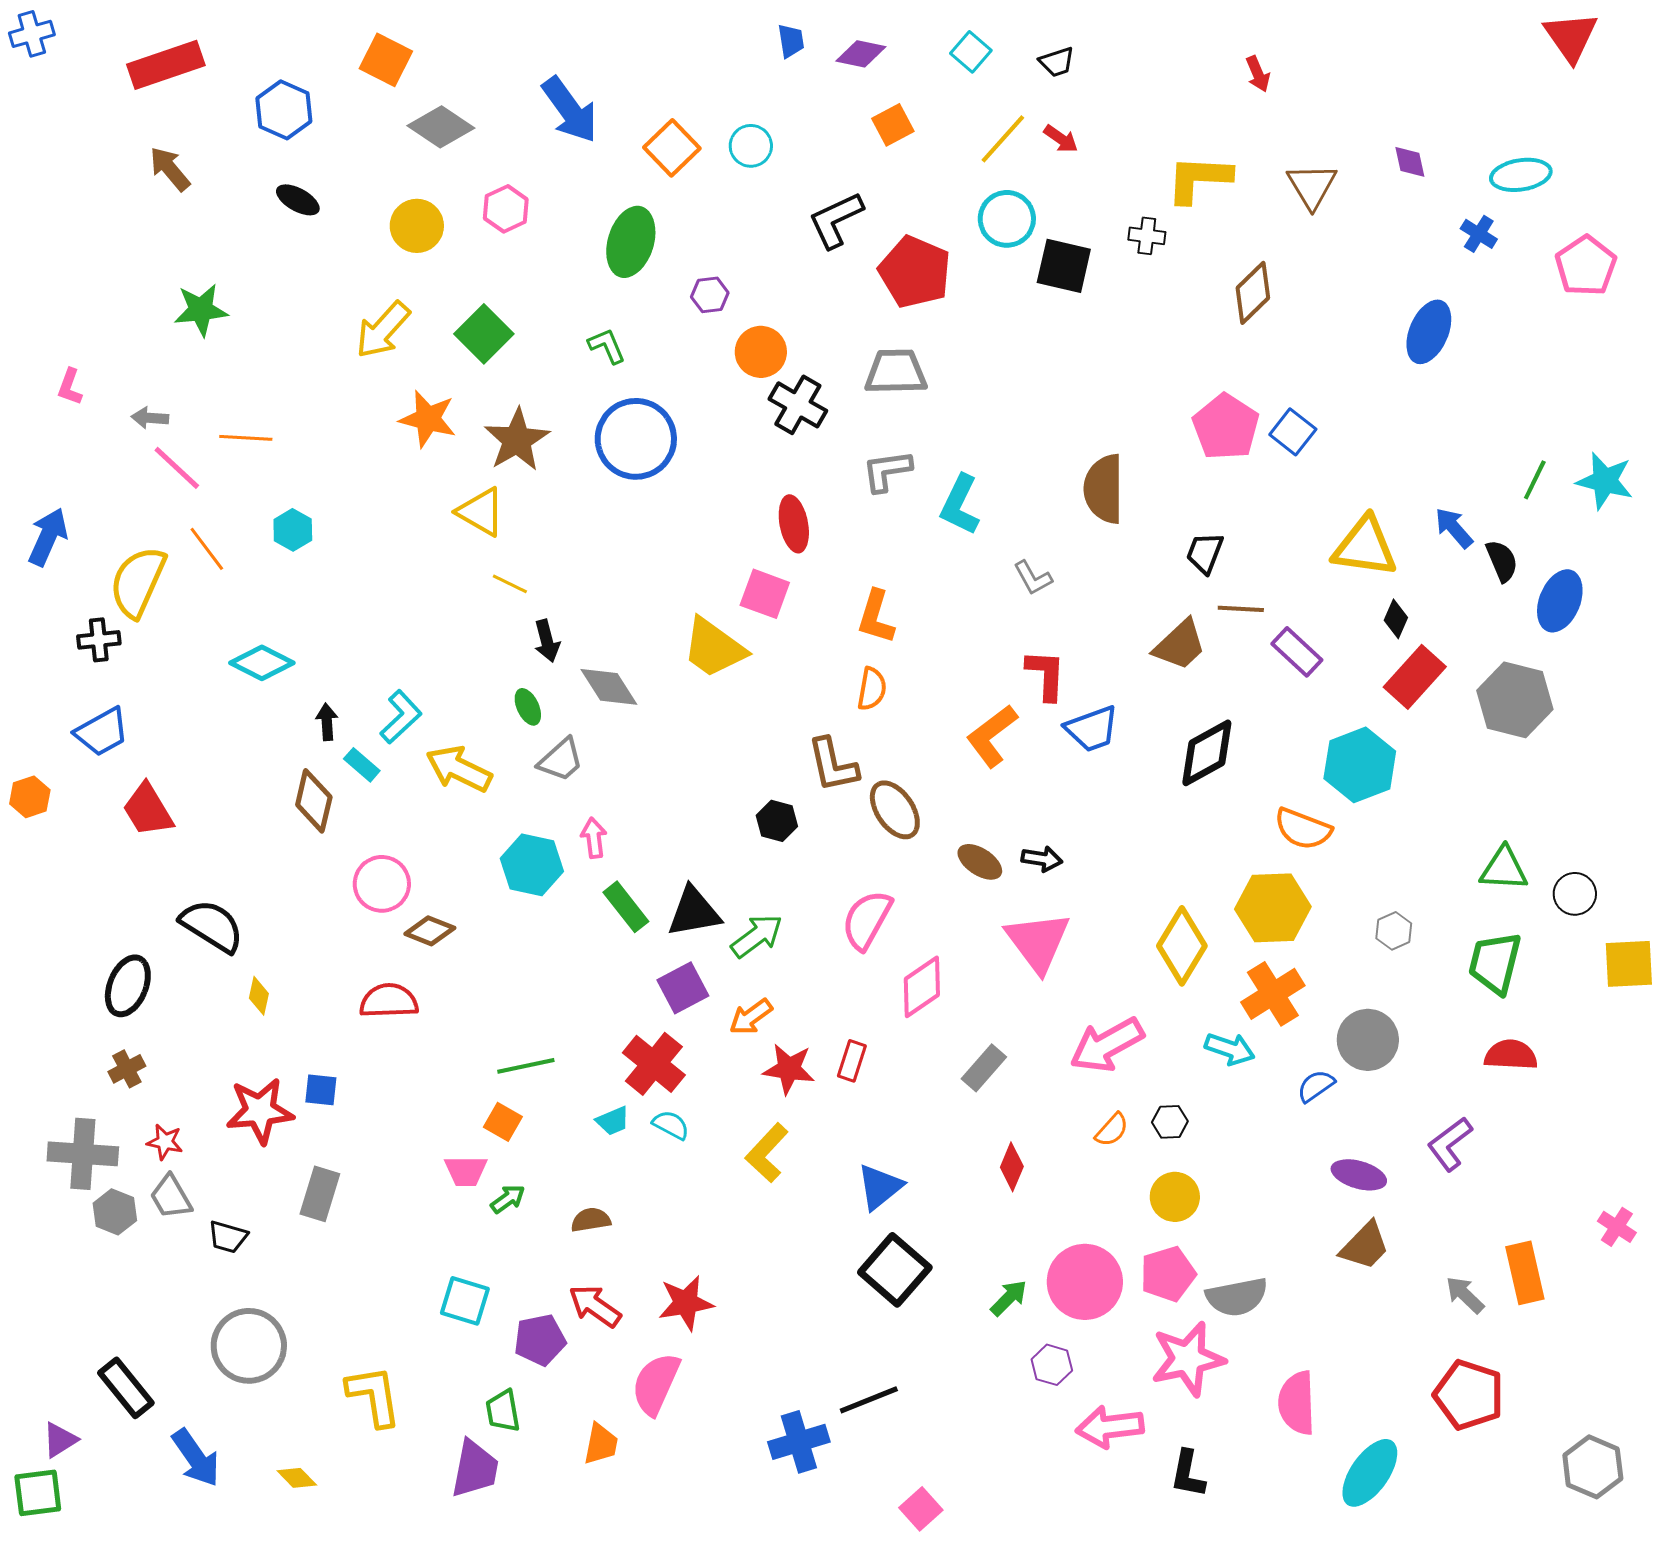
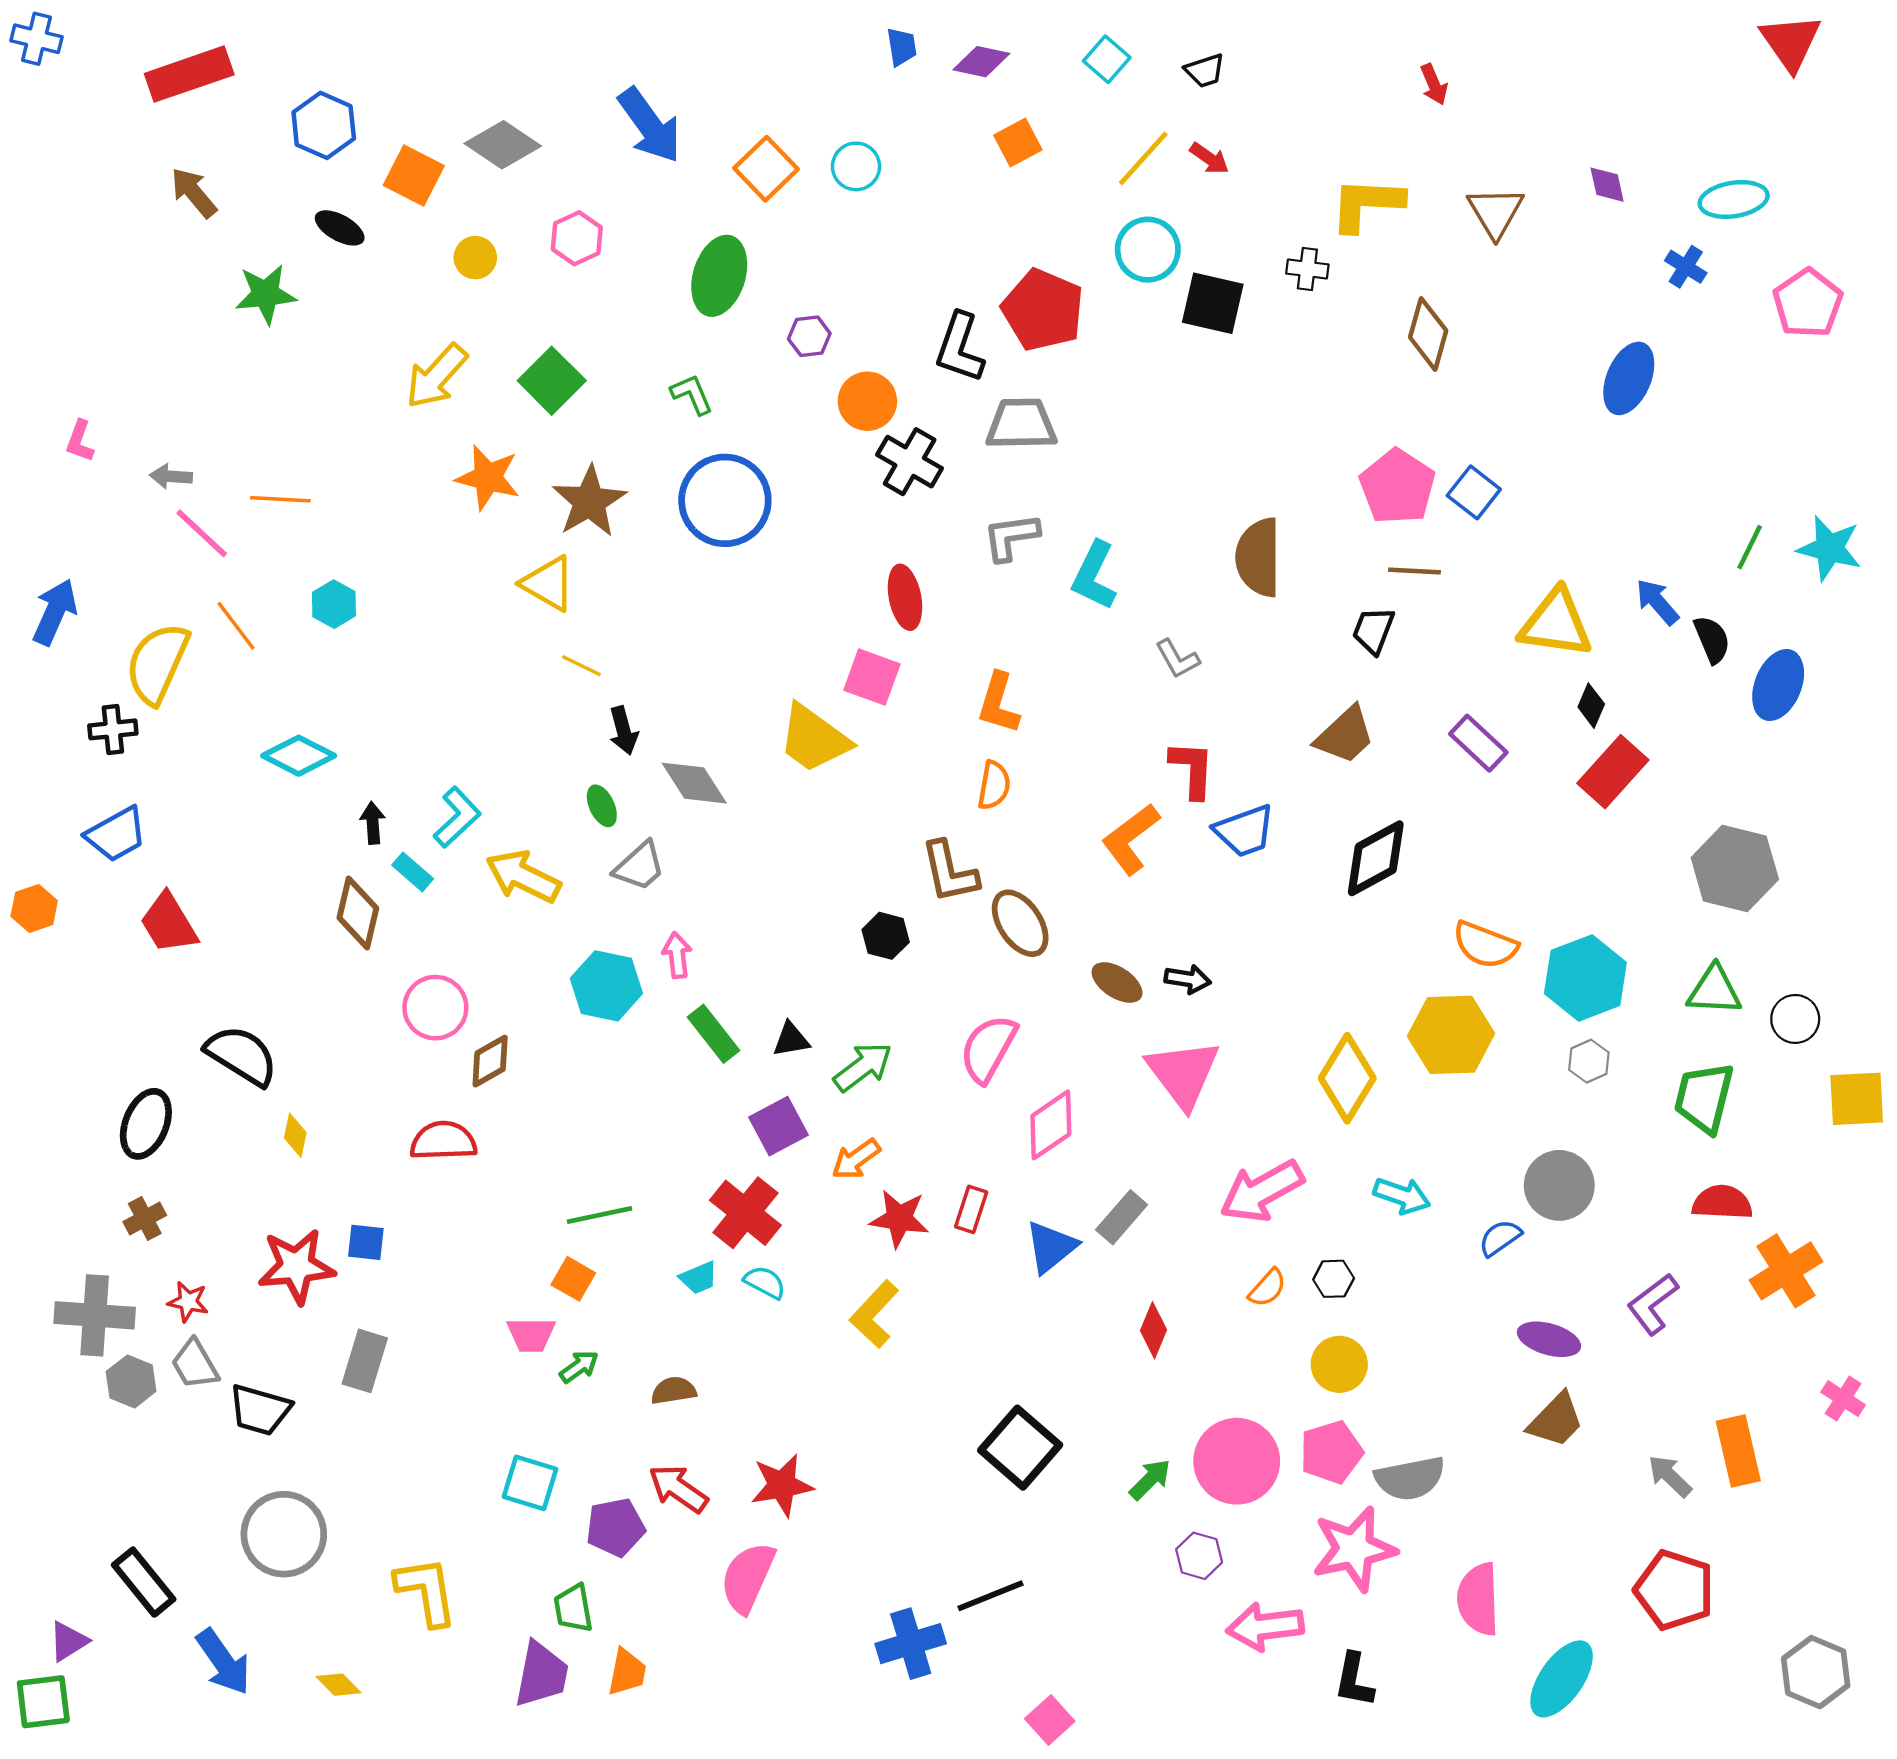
blue cross: (32, 34) -> (36, 39), turned 30
orange square: (386, 60) -> (414, 176), moved
black L-shape: (836, 220) -> (960, 348), moved, turned -46
yellow circle: (417, 226) -> (475, 258), size x0.7
brown diamond: (1253, 293) -> (1428, 334), turned -30
green star: (201, 310) -> (266, 294), moved
brown line: (1241, 609) -> (1414, 571), moved
gray hexagon: (1515, 700) -> (1735, 869), moved
cyan hexagon: (1360, 765) -> (1585, 978), moved
black triangle: (694, 912) -> (791, 1039), size x0.6
brown diamond: (430, 931) -> (490, 1061), turned -51
orange cross: (1273, 994) -> (1786, 1271), moved
blue triangle: (880, 1187) -> (1051, 1247), moved
black trapezoid: (228, 1237) -> (260, 1410), size x1.4
orange trapezoid: (601, 1444) -> (627, 1672), moved

